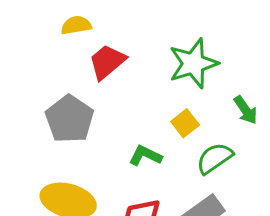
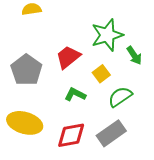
red trapezoid: (107, 62) -> (68, 57), moved
green arrow: (246, 110) -> (134, 55), moved

